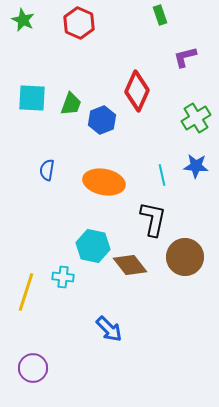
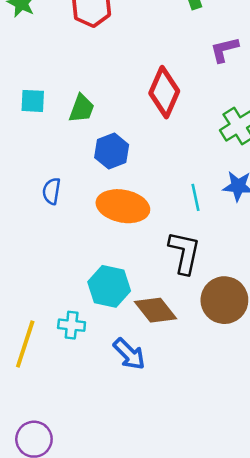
cyan square: (32, 98) -> (33, 101), size x0.7
blue hexagon: (102, 120) -> (112, 151), moved
blue arrow: (109, 329) -> (129, 354), moved

